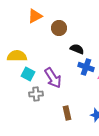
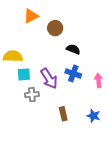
blue cross: (86, 67) -> (73, 73), moved
cyan square: (28, 74) -> (24, 74), turned -32

